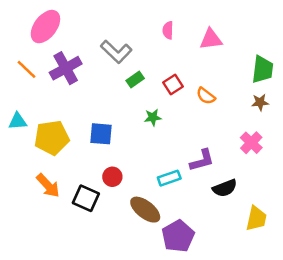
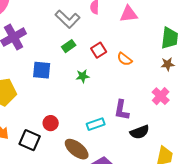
gray L-shape: (116, 52) -> (68, 19), moved
blue square: (101, 134) -> (42, 70), moved
purple L-shape: (202, 160) -> (122, 110), turned 115

